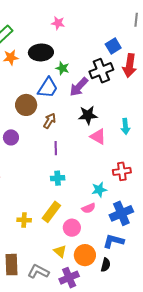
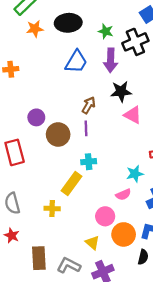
green star: (62, 68) -> (106, 31), moved
purple arrow: (79, 87) -> (111, 60), turned -40
brown circle: (26, 105) -> (58, 134), moved
brown arrow: (50, 121) -> (89, 105), moved
yellow rectangle: (51, 212) -> (71, 184), moved
orange circle: (85, 255) -> (124, 234), moved

